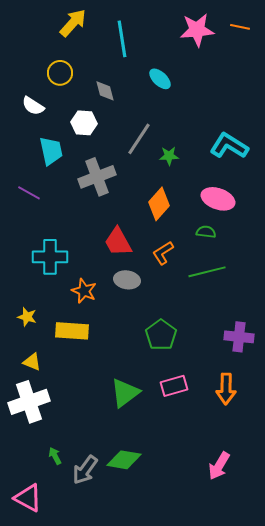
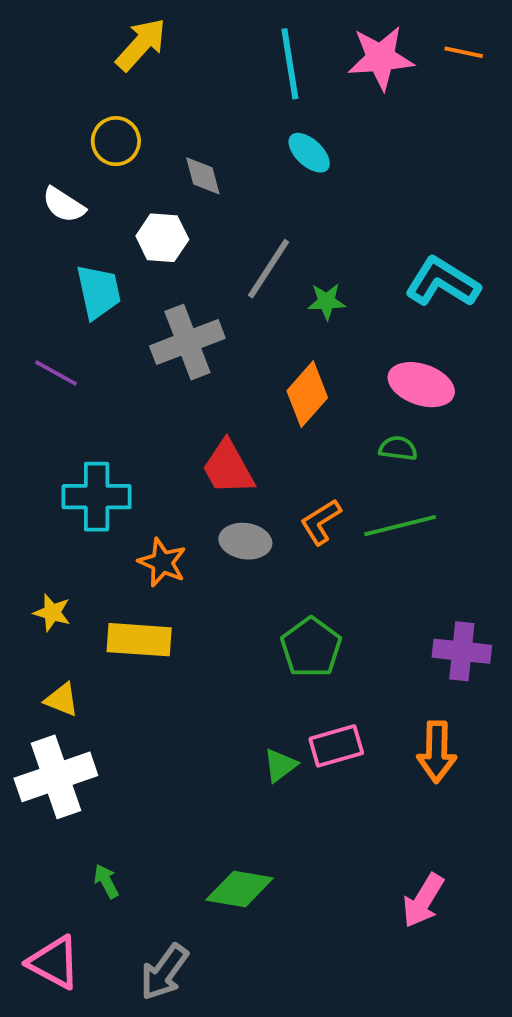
cyan line: (122, 39) -> (290, 64), moved
orange L-shape: (163, 253) -> (321, 522), moved
green triangle: (125, 393) -> (280, 765), moved, size x0.6
gray arrow: (85, 470) -> (164, 972), moved

